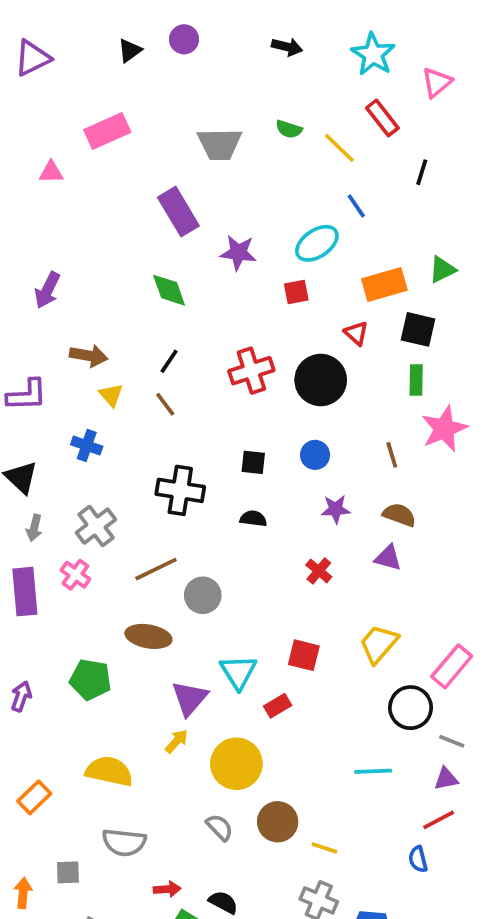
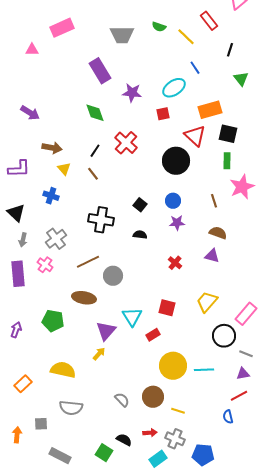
green triangle: (442, 270) -> (241, 79), moved, turned -42
purple arrow: (47, 290) -> (30, 113), turned -84
red triangle: (356, 333) -> (195, 136), size x1.6
red cross: (251, 371) -> (126, 143), moved, turned -30
black square: (253, 462) -> (140, 205), turned 32
purple star: (336, 509) -> (177, 223), moved
yellow circle: (236, 764) -> (173, 366), moved
red arrow: (167, 889) -> (150, 433), moved

